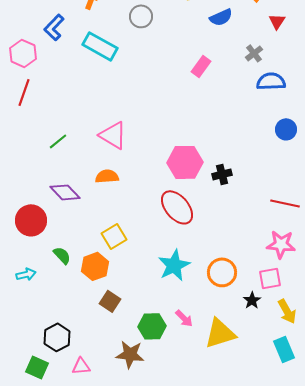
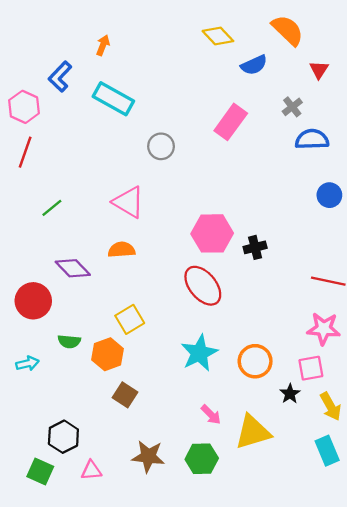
gray circle: (141, 16) -> (161, 146), moved
pink rectangle: (201, 66) -> (231, 122), size x1.4
green line: (58, 141) -> (52, 208), moved
green semicircle: (62, 255) -> (69, 341), turned 138
green hexagon: (152, 326) -> (202, 459), moved

